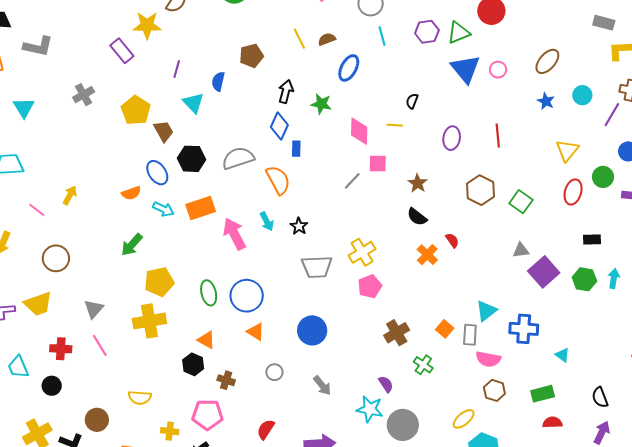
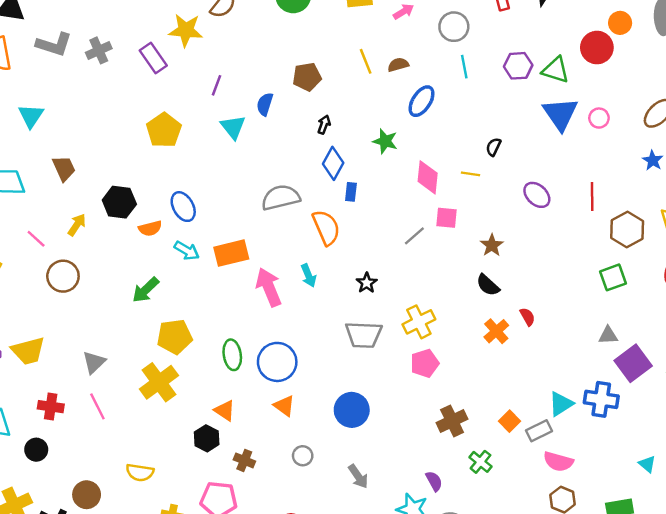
green triangle: (458, 33) -> (556, 70), turned 35
black arrow: (286, 92) -> (324, 125), moved, size x0.7
gray cross: (84, 95) -> (99, 50), moved
brown trapezoid: (164, 131) -> (64, 168), moved
purple ellipse: (452, 138) -> (537, 195), turned -60
black hexagon: (192, 159) -> (119, 202), moved
brown hexagon: (480, 190) -> (627, 230), moved
green square: (521, 202) -> (613, 277), turned 30
black star: (299, 226) -> (367, 283), moved
brown circle: (56, 258) -> (63, 276), moved
yellow cross: (149, 321) -> (159, 382), turned -32
blue cross: (524, 329) -> (601, 399), moved
gray rectangle: (470, 335) -> (539, 431), turned 55

